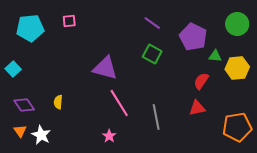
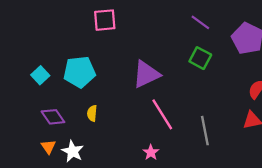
pink square: (69, 21) -> (105, 20), size x1.5
cyan pentagon: (30, 28) -> (79, 72), moved
purple triangle: (105, 68) -> (146, 74), turned -40

